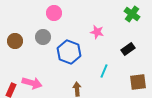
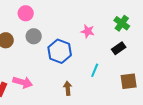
pink circle: (54, 13) -> (26, 13), moved
green cross: (132, 14) -> (122, 23), moved

